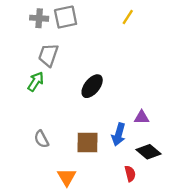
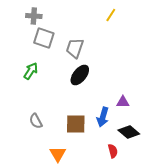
gray square: (66, 17) -> (44, 38), moved, turned 30
gray trapezoid: (48, 55) -> (75, 48), moved

